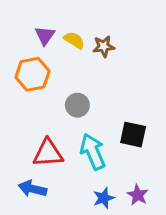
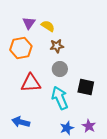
brown star: (104, 46) -> (57, 46), moved
gray circle: (77, 105) -> (60, 69), moved
red triangle: (48, 153) -> (31, 83), moved

